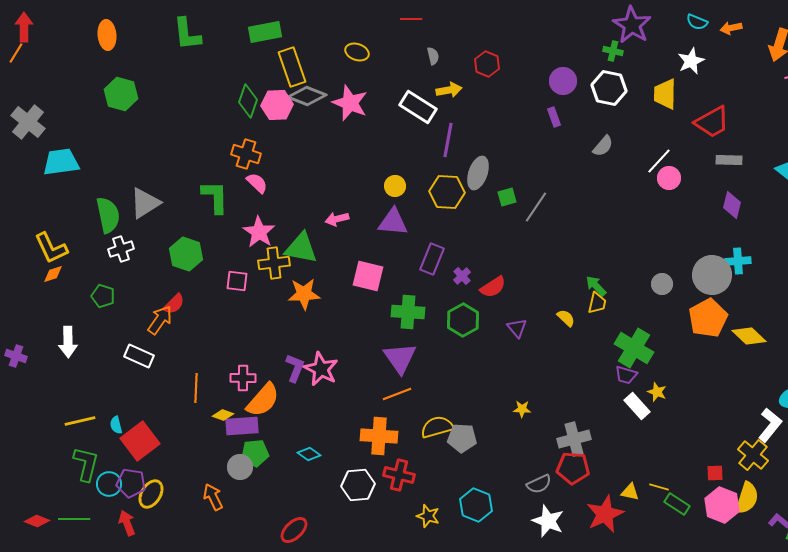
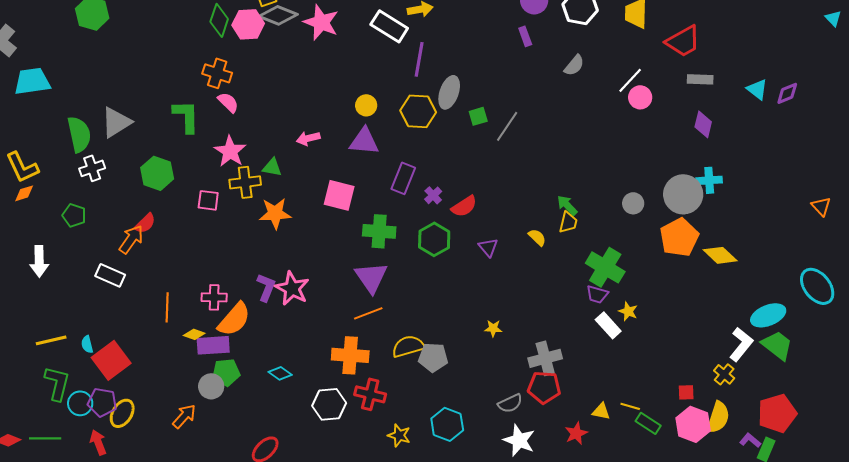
green triangle: (301, 248) -> (272, 167), size x0.6
yellow cross: (753, 455) -> (724, 374), size x0.7
orange arrow: (213, 497) -> (184, 416), turned 68
red star: (605, 514) -> (576, 433), size x0.6

